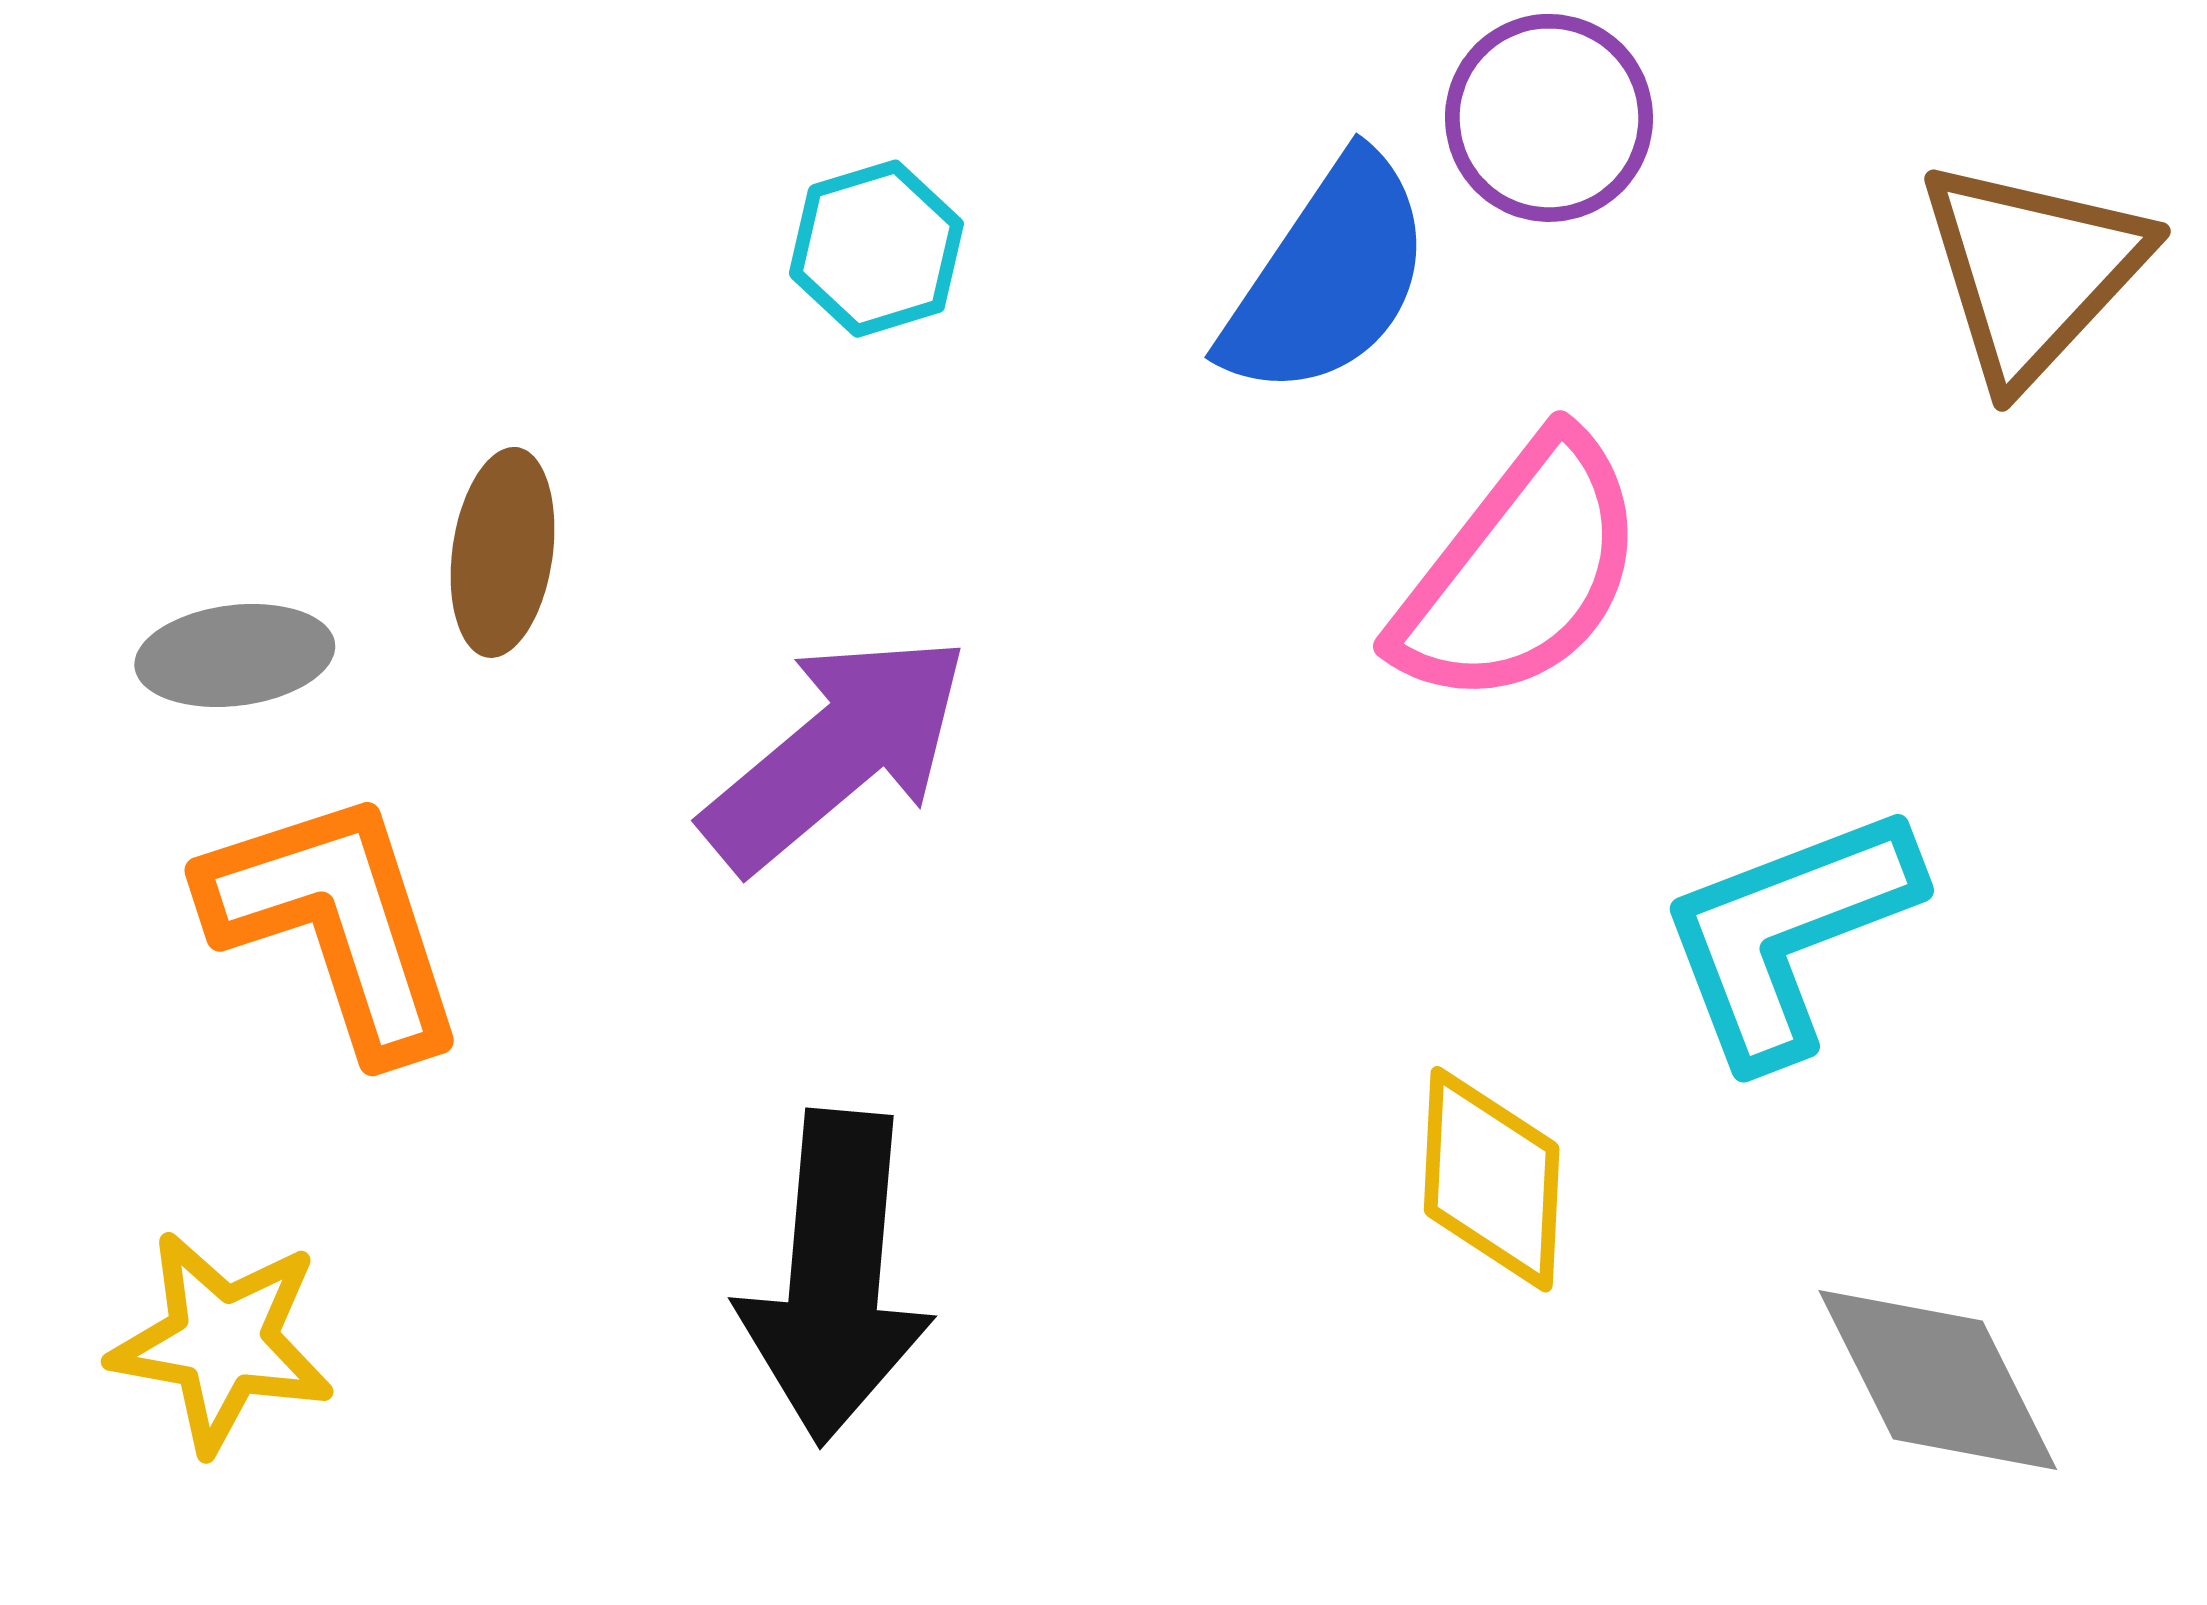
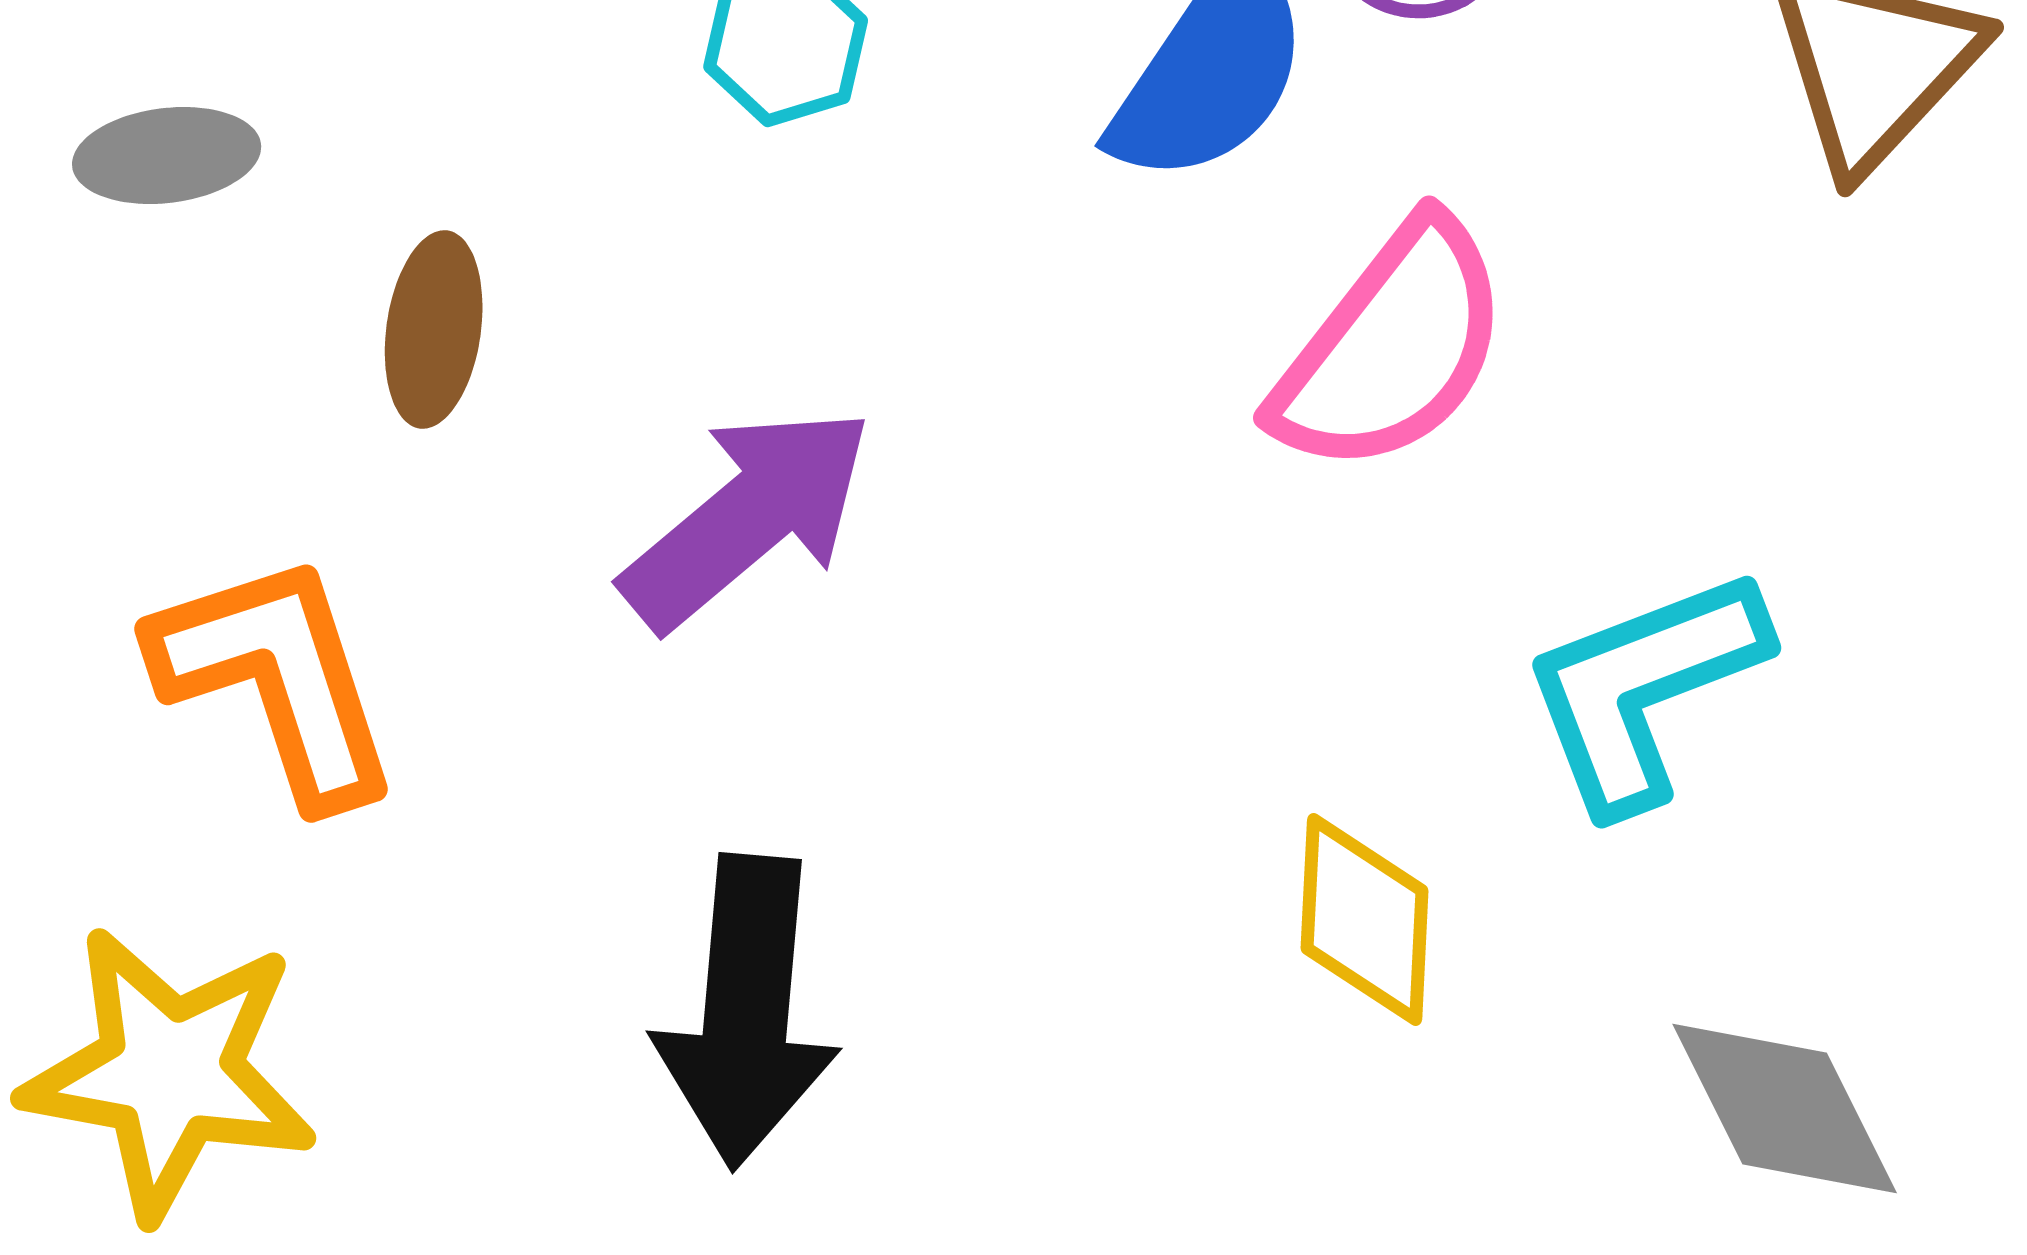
gray ellipse: (235, 655) -> (167, 156), moved
yellow star: (222, 1342) -> (170, 1073), size x1.4

